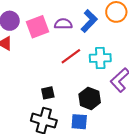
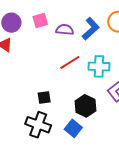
pink square: (37, 27) -> (40, 21), moved, size x0.7
blue square: (79, 122) -> (73, 128), turned 30

